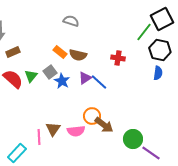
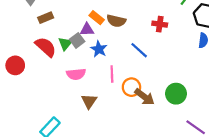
gray square: (50, 72) -> (77, 40), moved
purple triangle: (85, 78) -> (87, 30), moved, turned 32
pink semicircle: (76, 131) -> (76, 74), moved
pink line: (39, 137) -> (112, 74), moved
green circle: (133, 139) -> (176, 94), moved

